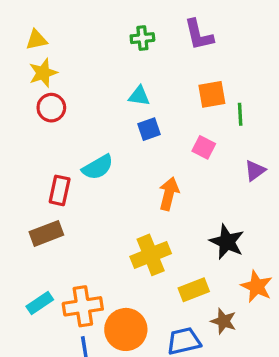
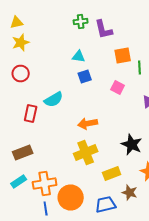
purple L-shape: (199, 35) -> (104, 30), moved
red circle: (51, 108) -> (21, 74), moved
orange arrow: (169, 194) -> (88, 124), moved, turned -114
brown rectangle: (46, 233) -> (23, 152), moved

